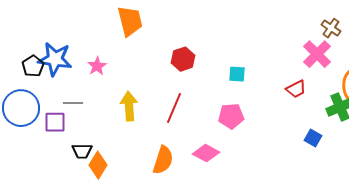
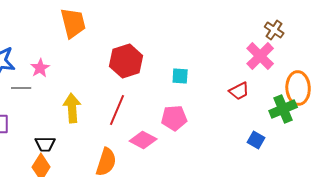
red hexagon: (183, 59) -> (126, 61), size x1.4
gray line: (73, 103) -> (21, 88), moved
black trapezoid: (82, 151) -> (45, 144), moved
pink diamond: (206, 153) -> (143, 140), moved

